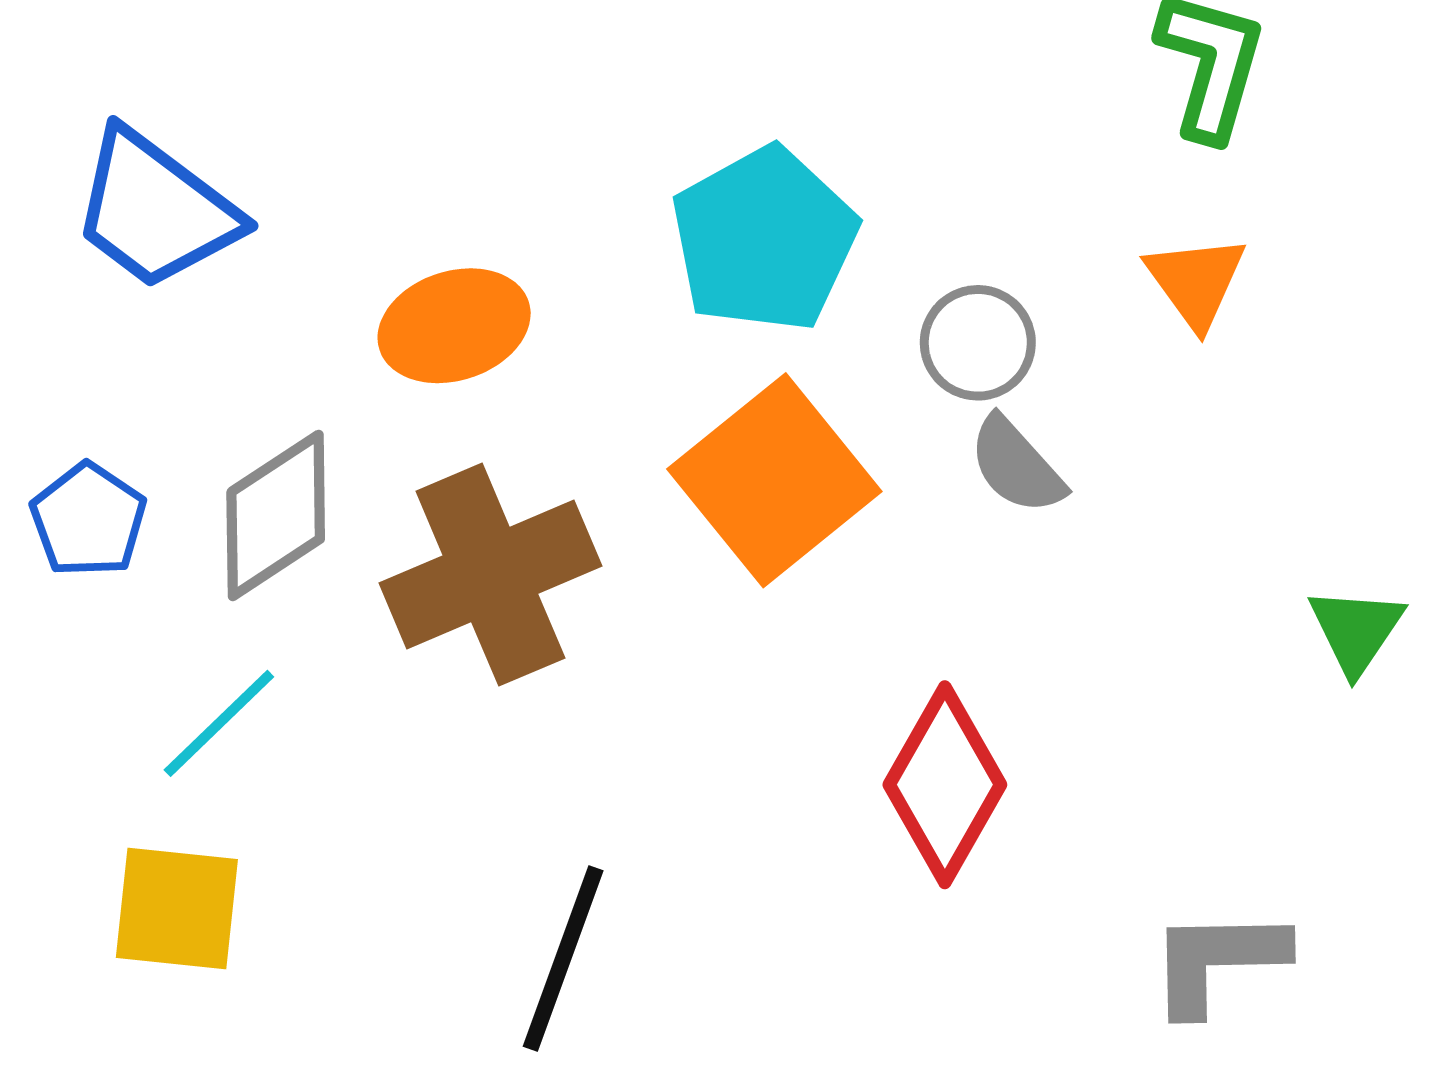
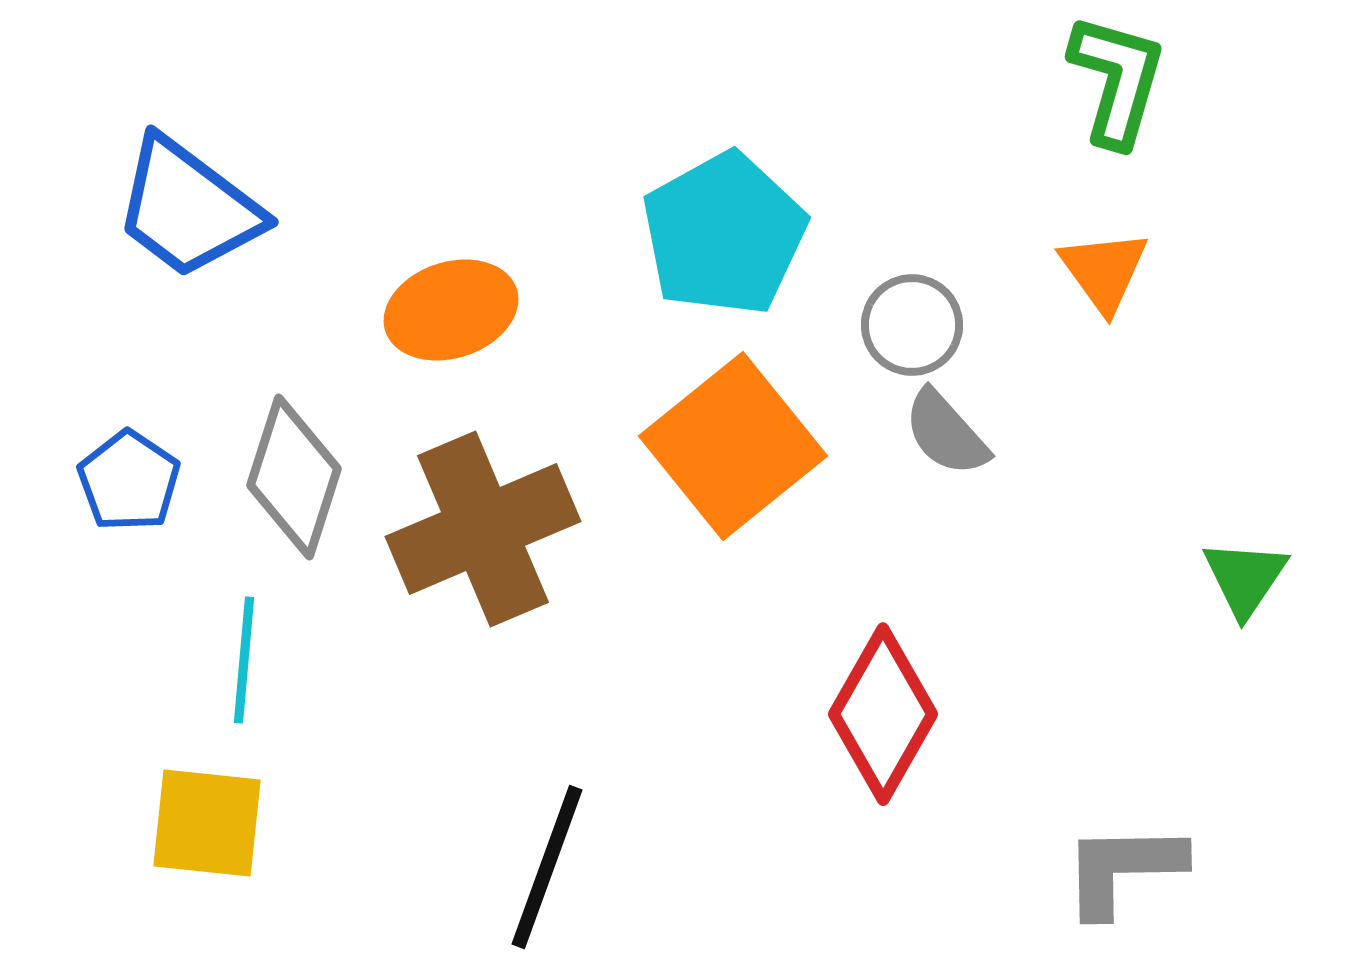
gray diamond: (276, 515) -> (294, 477), turned -39
cyan line: (219, 723) -> (244, 660), turned -41

